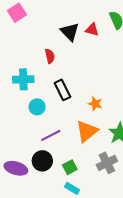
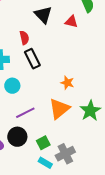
red triangle: (92, 30) -> (71, 22), moved
black rectangle: (62, 90) -> (32, 59), moved
gray cross: (107, 163) -> (65, 154), moved

